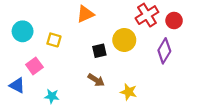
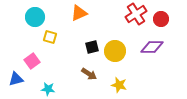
cyan circle: (23, 31) -> (35, 17), moved
yellow circle: (124, 40) -> (115, 51), moved
purple diamond: (164, 51) -> (152, 47), turned 60
blue triangle: (17, 85) -> (16, 79), turned -42

